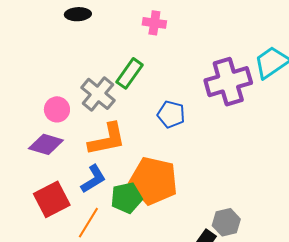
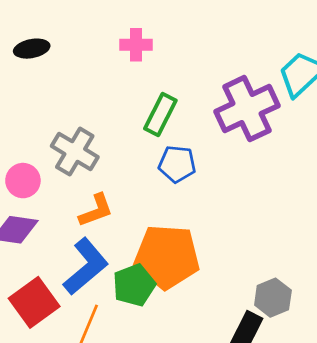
green rectangle: (130, 73) -> (160, 114), moved
orange L-shape: (107, 139) -> (96, 210), size x0.7
blue L-shape: (93, 179) -> (86, 266), size x1.4

